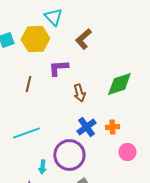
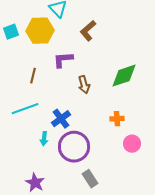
blue cross: (86, 127) -> (61, 119), moved
cyan line: (26, 133) -> (25, 109), moved
cyan arrow: (42, 167) -> (44, 139), moved

